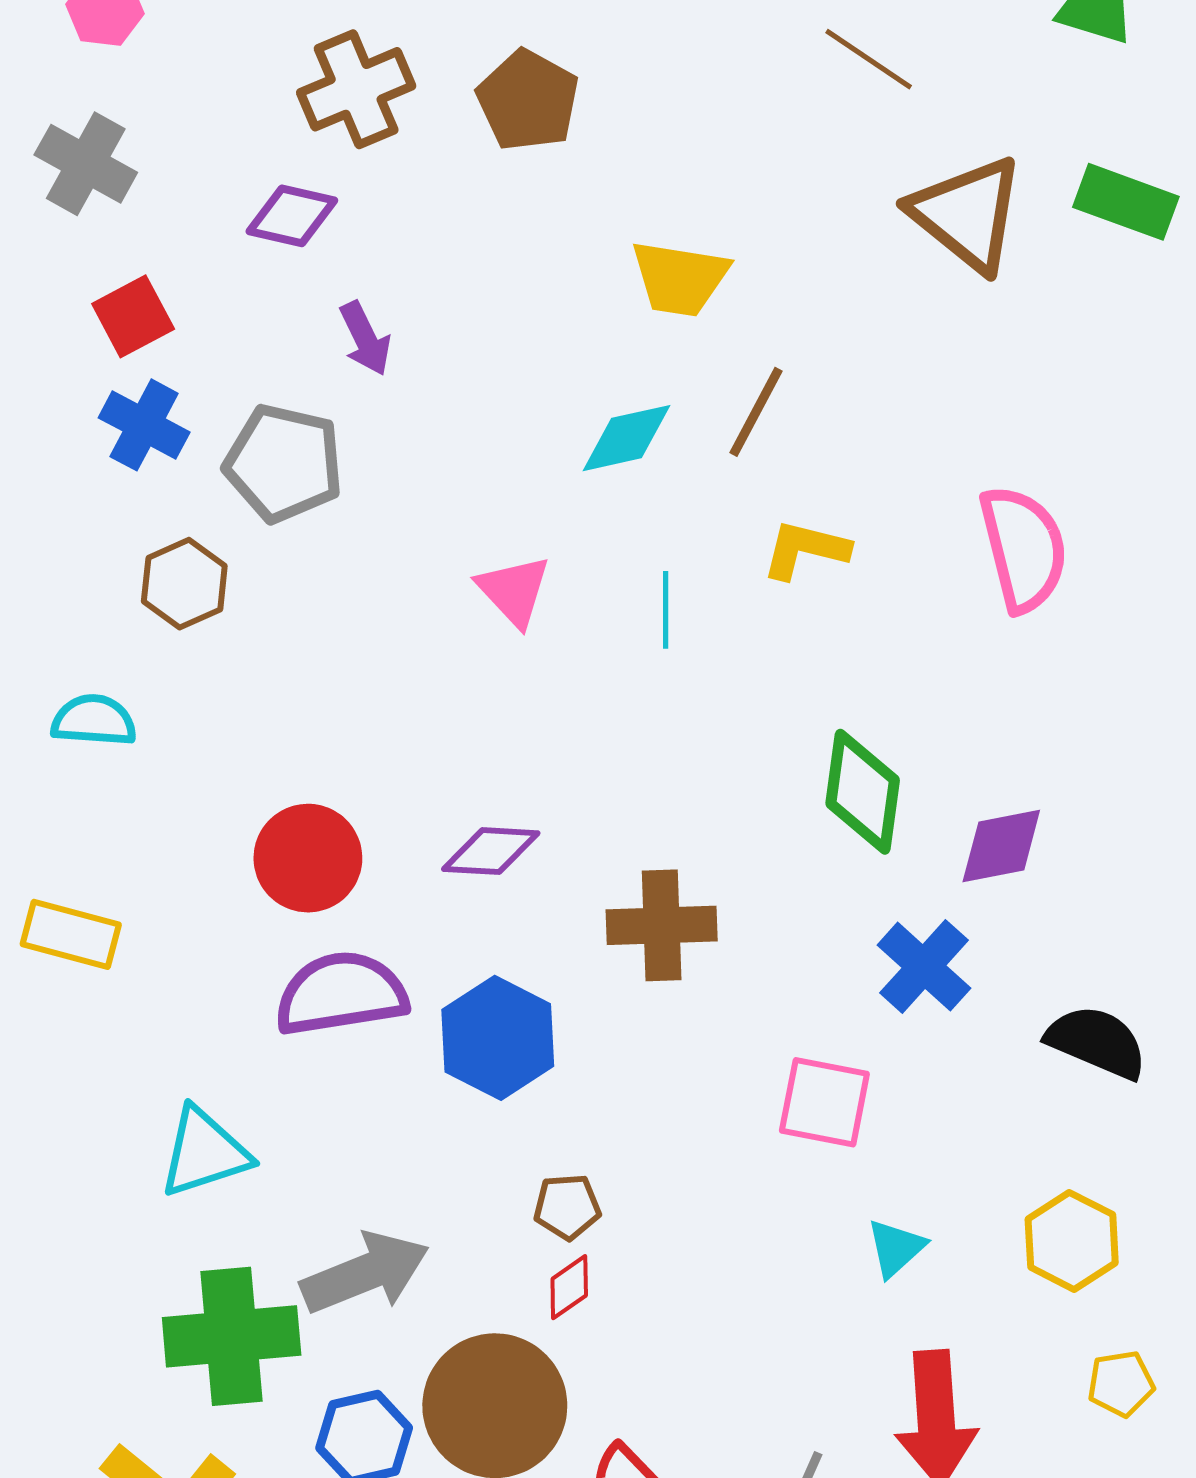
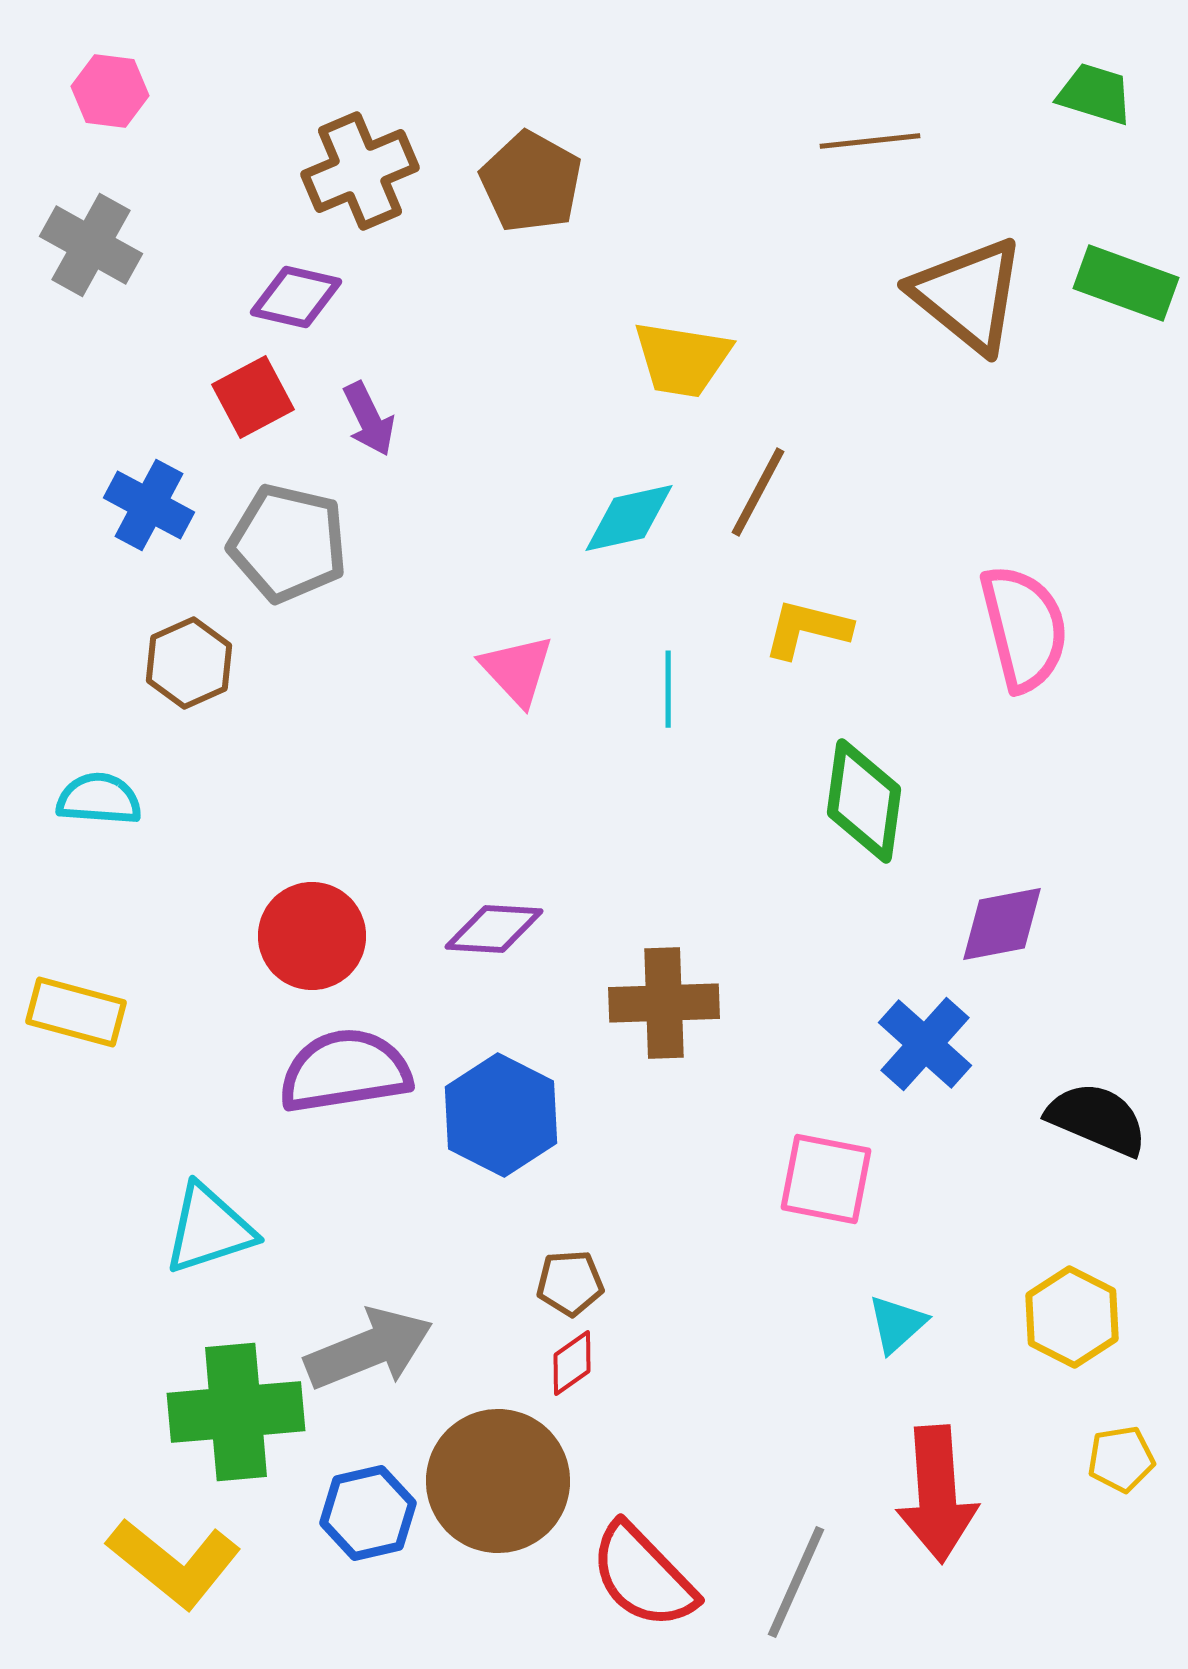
brown line: (869, 59) -> (870, 141), turned -40
red square: (133, 316) -> (253, 397), moved
green diamond: (863, 792) -> (864, 801), moved

